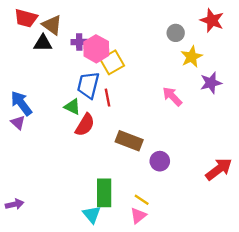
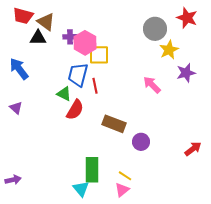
gray circle: (176, 33) -> (155, 29), size x1.5
yellow square: (112, 62) -> (99, 55), turned 30
blue arrow: (21, 103) -> (19, 69), moved
red arrow: (219, 169) -> (193, 149), size x0.7

